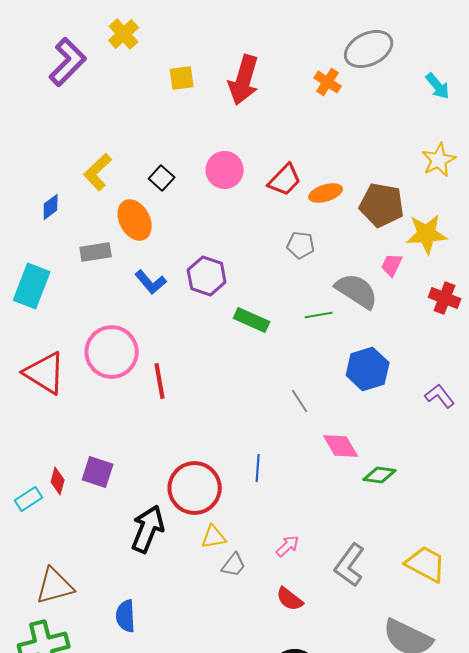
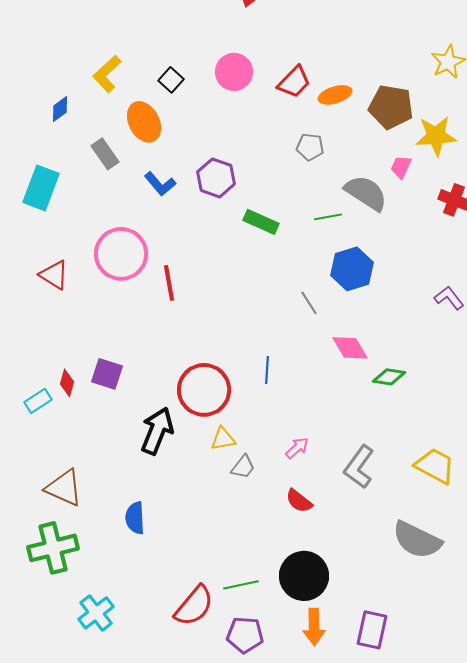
gray rectangle: (96, 252) -> (105, 154), turned 64
blue hexagon: (368, 369) -> (352, 269), moved
red triangle: (45, 373) -> (54, 275), size x0.7
brown triangle: (55, 586) -> (64, 488), turned 39

